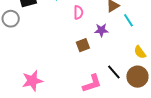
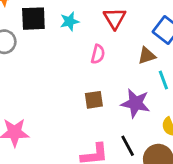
purple star: (101, 30) -> (135, 103), moved, size x1.5

